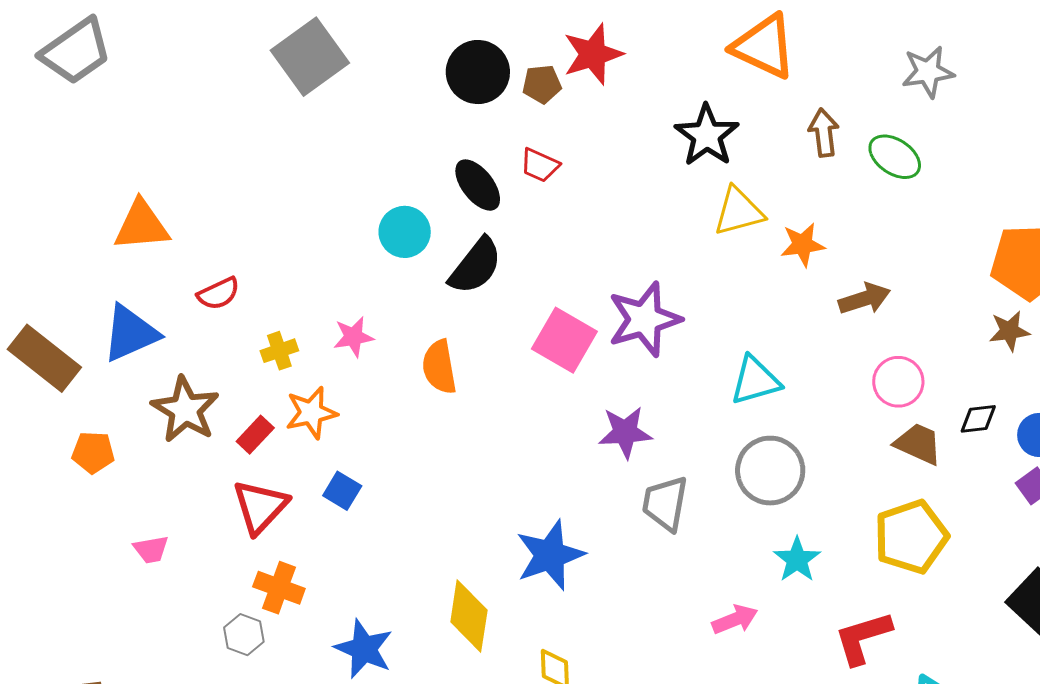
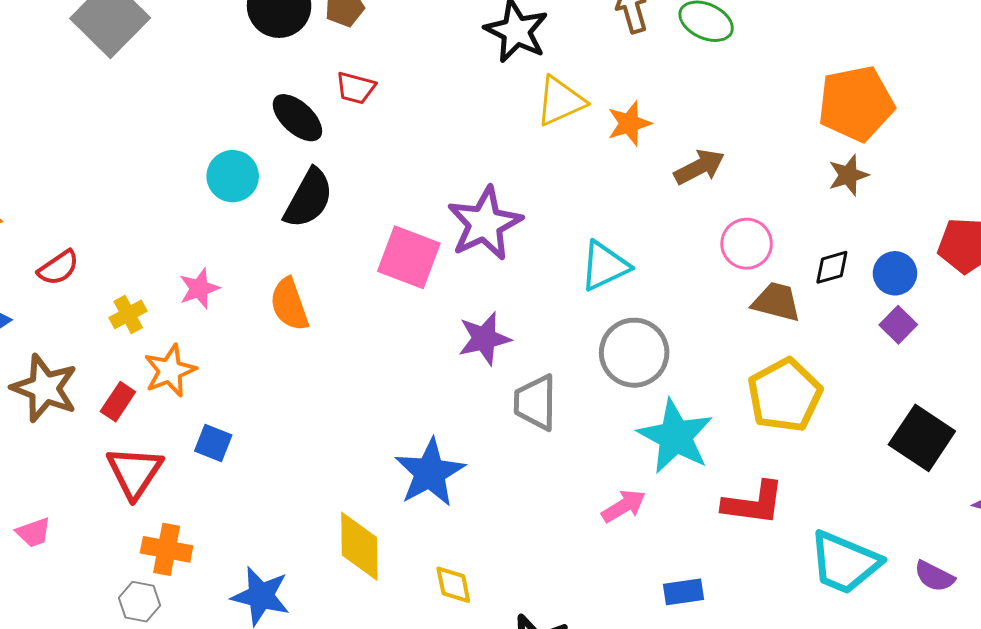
cyan star: (797, 560) -> (675, 437), size x1.6
red L-shape: (863, 638) -> (753, 503), turned -146

